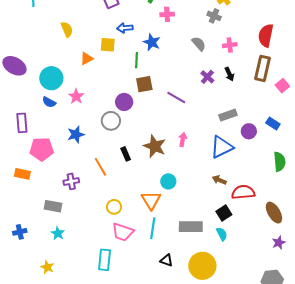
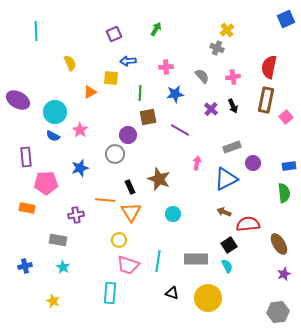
pink cross: (167, 14) -> (166, 67), moved
blue star: (152, 42) -> (175, 94), moved, turned -30
blue rectangle: (273, 124) -> (289, 166), moved, turned -40
pink arrow: (183, 140) -> (197, 163), moved
orange line: (100, 167) -> (105, 200), turned -54
orange triangle: (151, 200) -> (131, 212), moved

